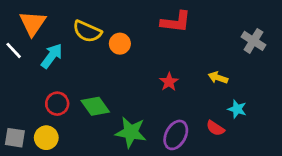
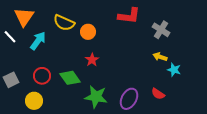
gray cross: (253, 41) -> (161, 30), moved
red star: (169, 82) -> (92, 60), moved
cyan star: (237, 109) -> (174, 70), moved
gray square: (15, 138) -> (11, 80), moved, turned -35

